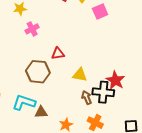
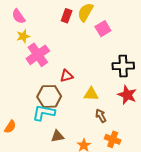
pink cross: (32, 29) -> (38, 55), size x1.6
black cross: (103, 92) -> (123, 66), moved
cyan L-shape: (24, 102) -> (44, 113), moved

